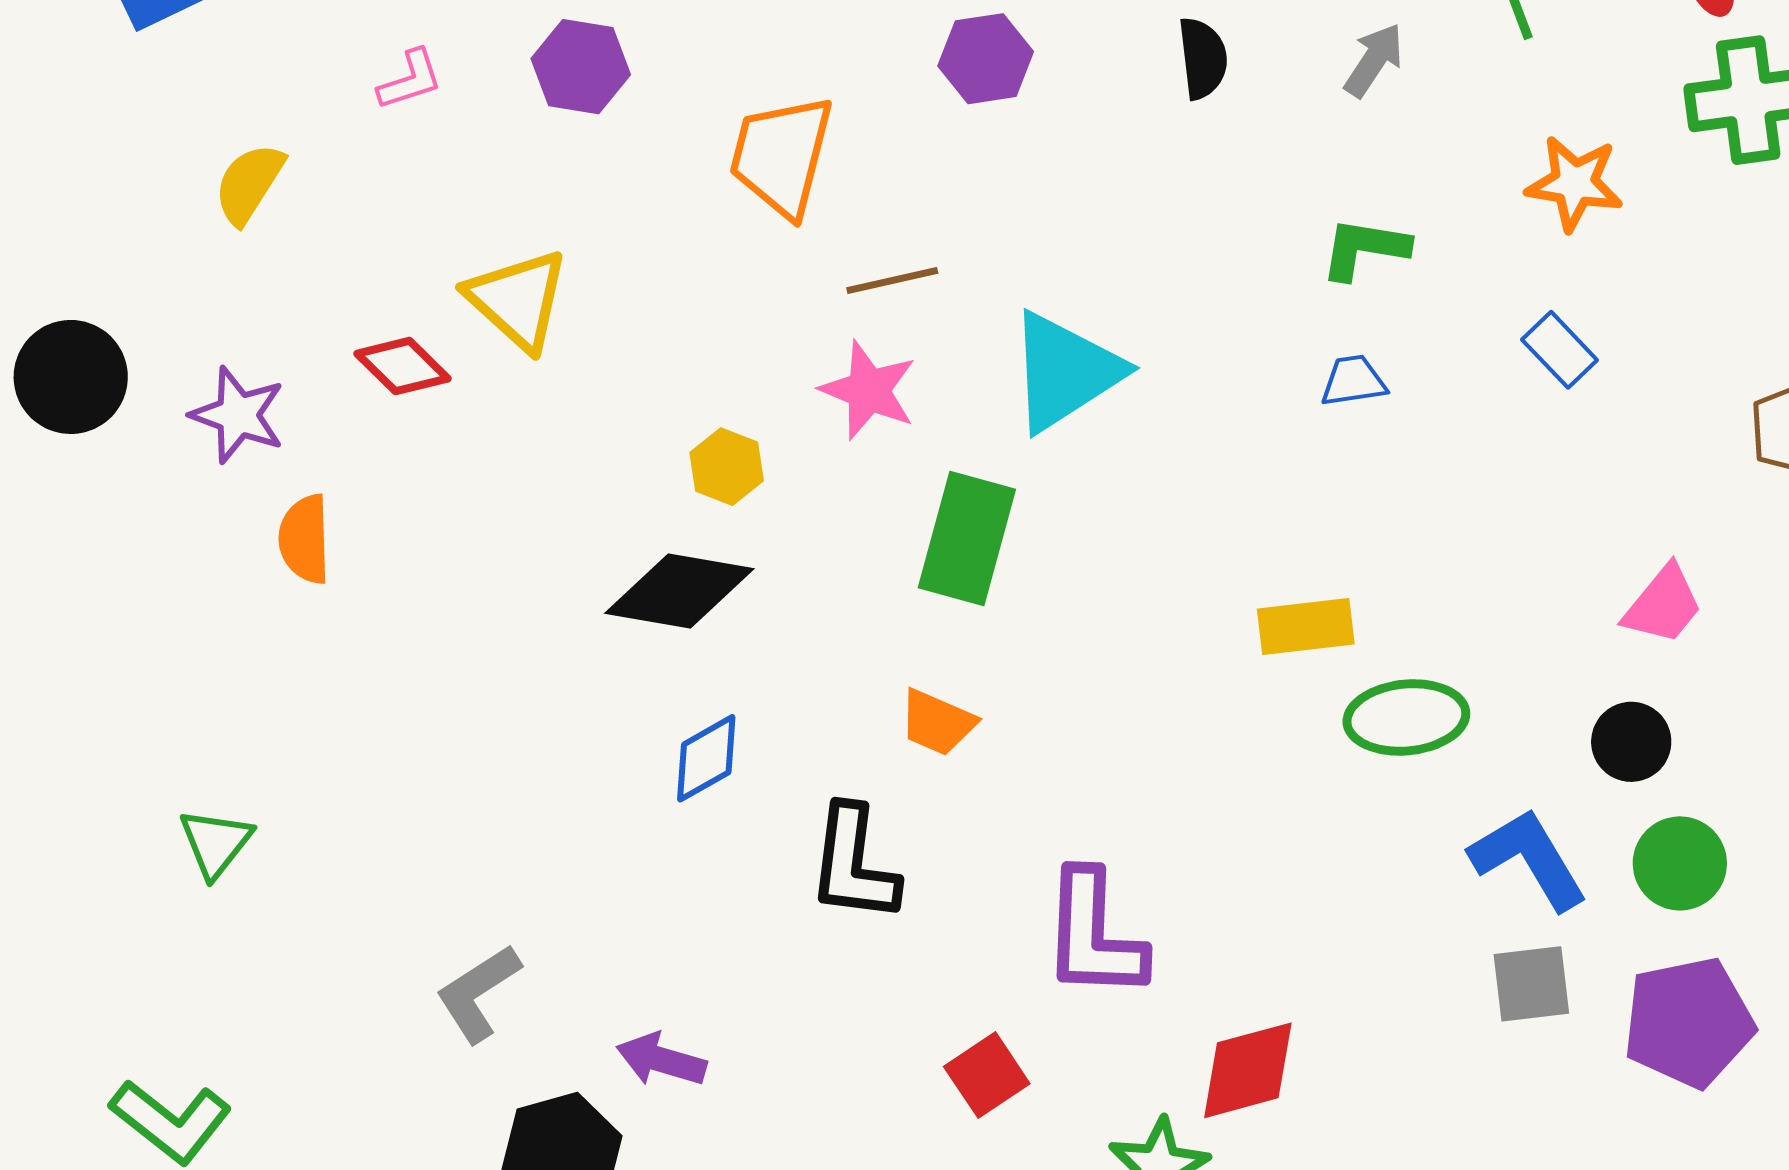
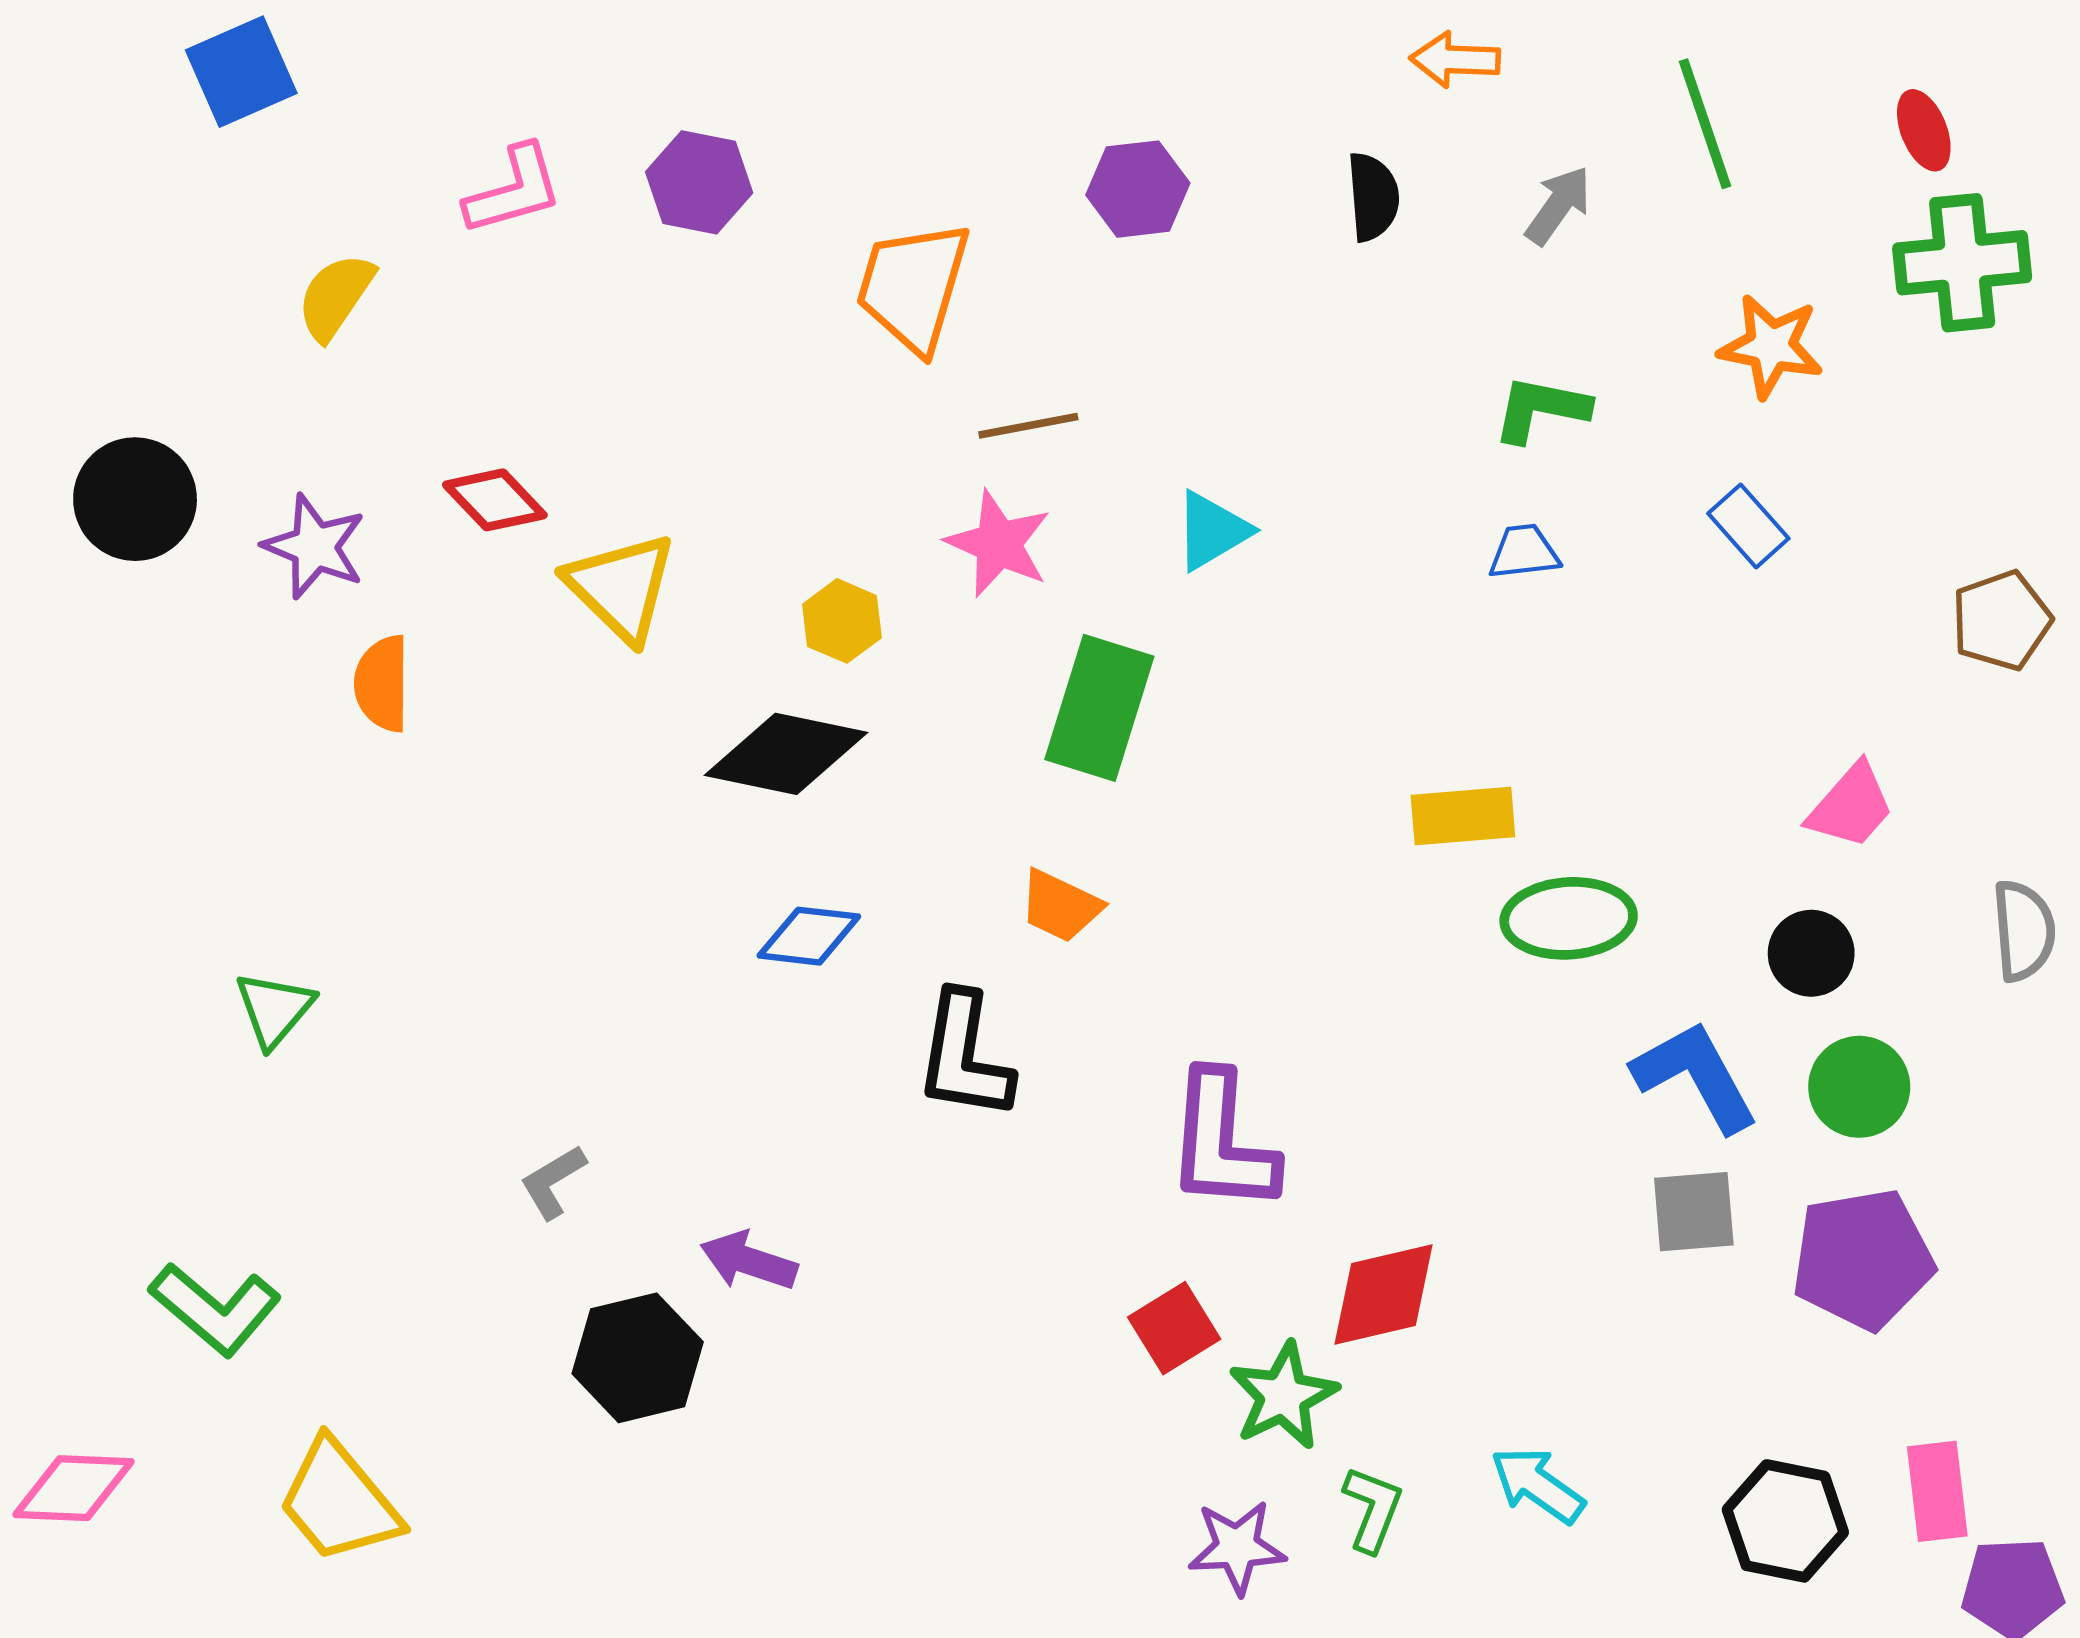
pink L-shape: (410, 80) -> (514, 190), size x1.4
yellow triangle: (518, 300) -> (621, 587), moved
cyan triangle: (1065, 371) -> (1212, 531), size x0.6
blue diamond: (706, 758) -> (809, 936), turned 34
gray L-shape: (478, 993) -> (553, 1182), size x0.7
red square: (987, 1075) -> (1174, 1328), moved

